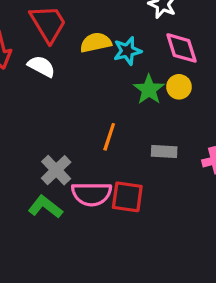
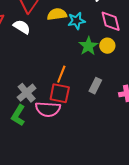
gray rectangle: (164, 151) -> (95, 86), turned -70
red square: (127, 197) -> (60, 93), moved
green L-shape: (45, 207) -> (18, 115), turned -100

